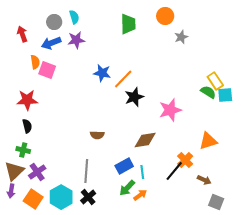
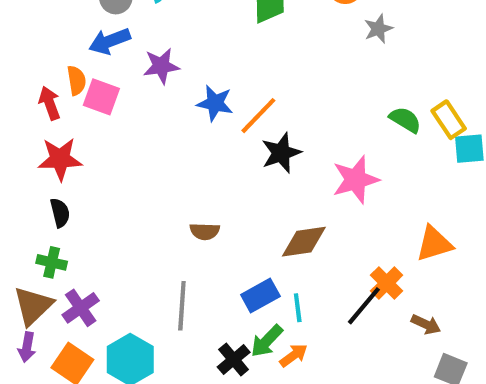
red arrow: (22, 34) -> (50, 103), moved
purple star: (76, 40) -> (161, 66), moved
green semicircle: (208, 92) -> (405, 120), moved
black cross: (88, 197) -> (234, 360), moved

